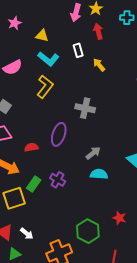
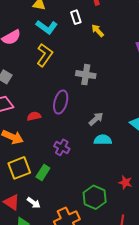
green rectangle: (34, 184) -> (43, 173), moved

